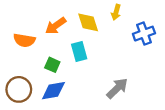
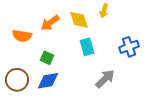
blue cross: (144, 34) -> (129, 47), moved
cyan rectangle: (79, 51) -> (87, 47), moved

